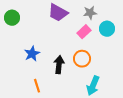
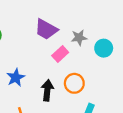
gray star: (90, 13) -> (79, 38), moved
pink rectangle: (84, 32) -> (60, 54), moved

